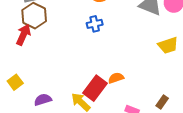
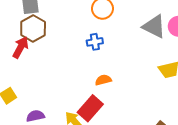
orange semicircle: (116, 78) -> (103, 80), moved

